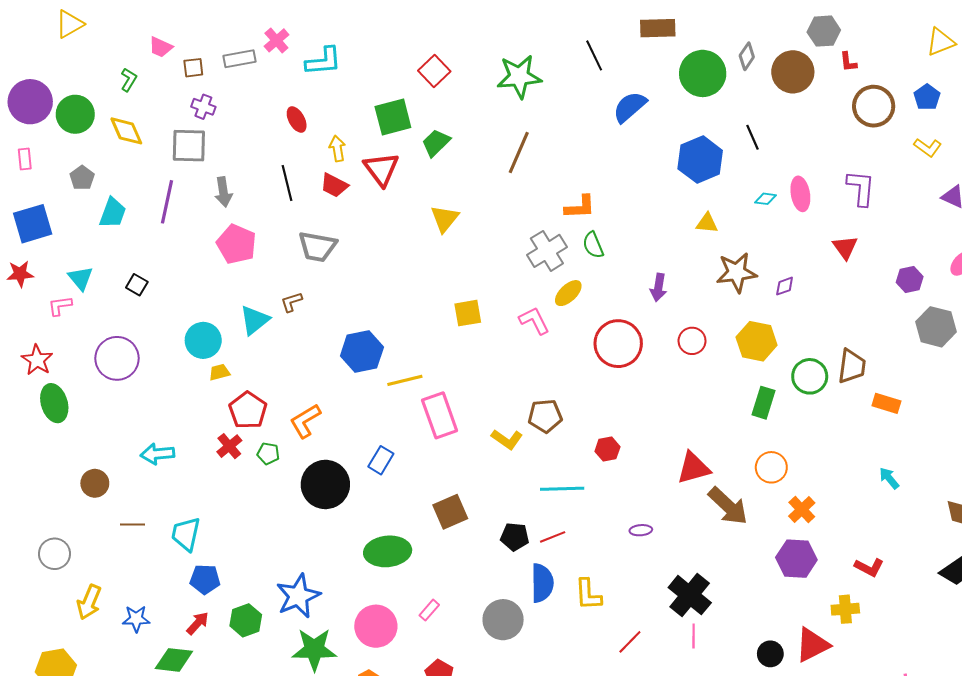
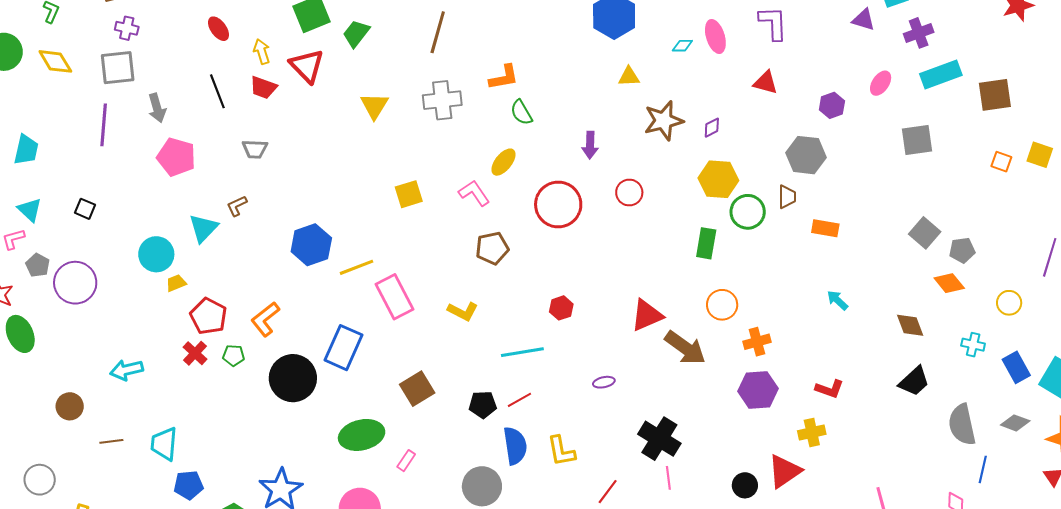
gray pentagon: (82, 178) -> (38, 265), moved
cyan trapezoid: (113, 213) -> (26, 150), moved
gray trapezoid: (317, 247) -> (255, 149), size x0.7
red triangle: (845, 247) -> (766, 83), turned -32
gray cross: (547, 251) -> (442, 100), moved, turned 33
gray hexagon: (936, 327) -> (806, 155), moved
yellow hexagon: (757, 341) -> (718, 179), moved
brown trapezoid: (852, 366) -> (787, 197), size x0.7
brown pentagon: (545, 416) -> (492, 248), moved
blue rectangle: (381, 460) -> (343, 348), size x1.6
orange cross: (802, 510) -> (757, 342), turned 36
pink rectangle: (429, 610) -> (406, 461), moved

